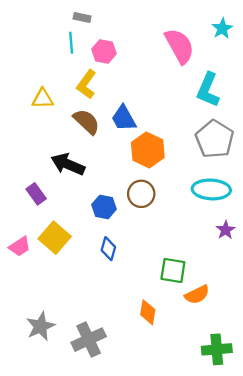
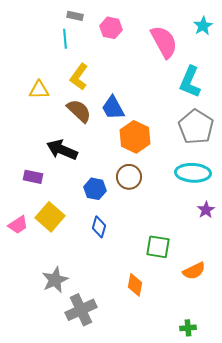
pink hexagon: (104, 51) -> (111, 28), moved
purple rectangle: (36, 194) -> (33, 177), turned -42
orange semicircle: (197, 295) -> (194, 271), moved
gray star: (40, 326) -> (55, 280), moved
green cross: (217, 349) -> (188, 328), moved, size x0.6

